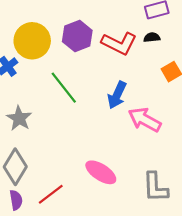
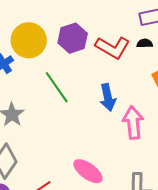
blue arrow: (117, 95) -> (108, 97), turned -40
pink arrow: (145, 120) -> (133, 123), turned 52

